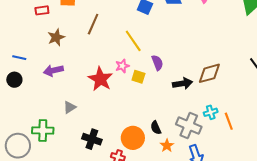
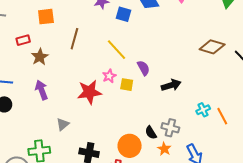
red rectangle: (42, 10) -> (23, 40), moved
purple arrow: (53, 70) -> (42, 90), turned 90
brown diamond: (209, 73) -> (212, 47), moved, turned 40
red star: (100, 79) -> (89, 92), turned -30
gray cross: (189, 125) -> (170, 128), moved, size x0.7

